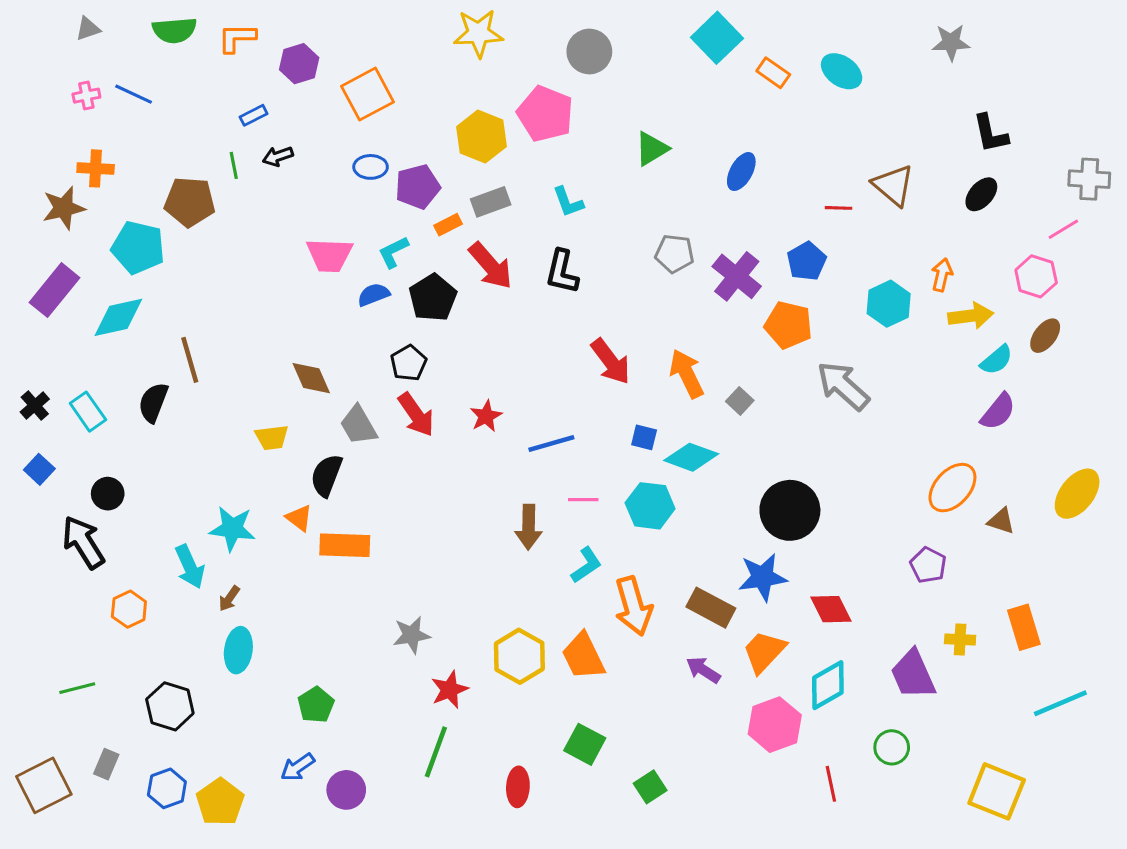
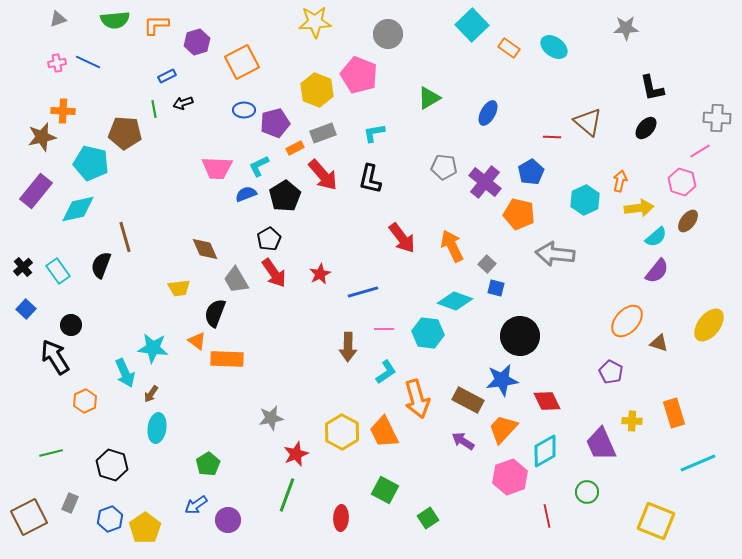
cyan L-shape: (568, 202) -> (374, 133), turned 100
gray arrow: (843, 386) -> (555, 254), turned -36
blue square: (644, 437) -> (496, 288), moved

